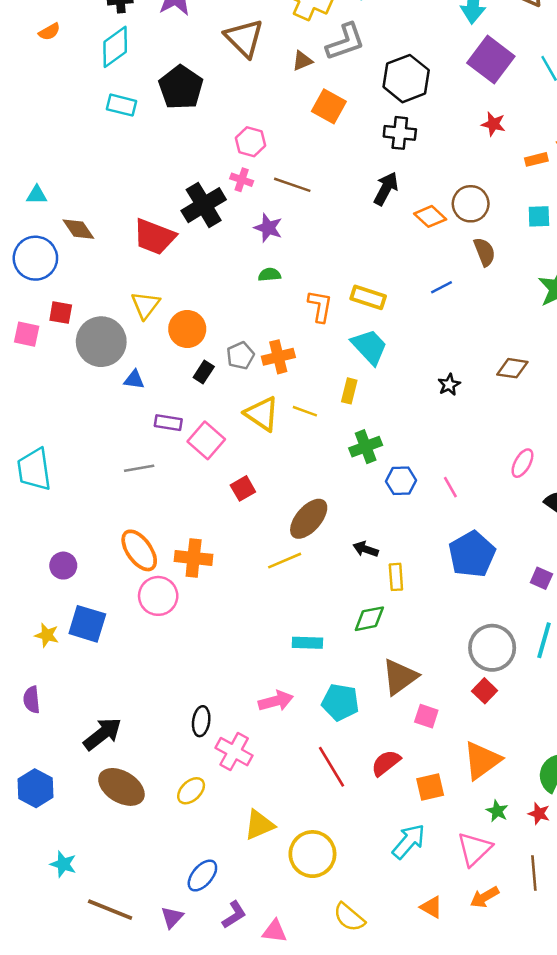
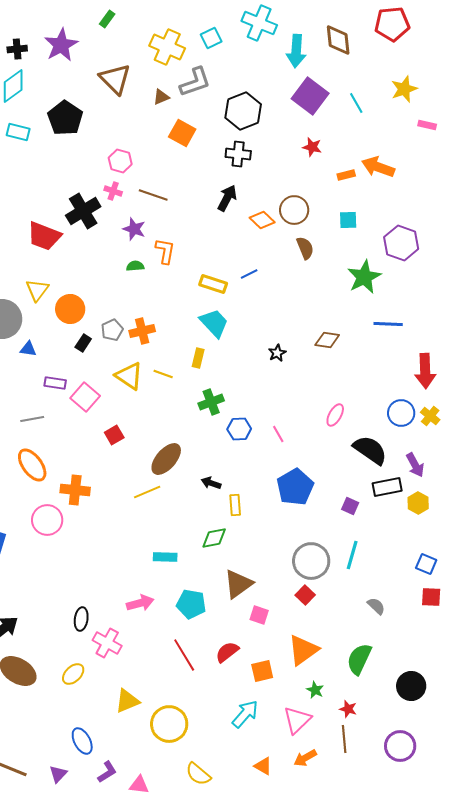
blue line: (442, 287) -> (249, 274), moved
orange L-shape: (320, 306) -> (165, 251), moved
orange ellipse: (139, 550) -> (32, 465), moved
red star: (539, 814) -> (348, 709), moved
blue ellipse: (202, 876) -> (82, 741), turned -68

